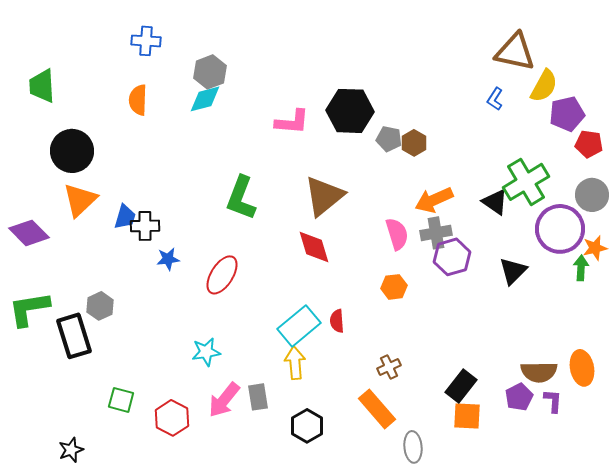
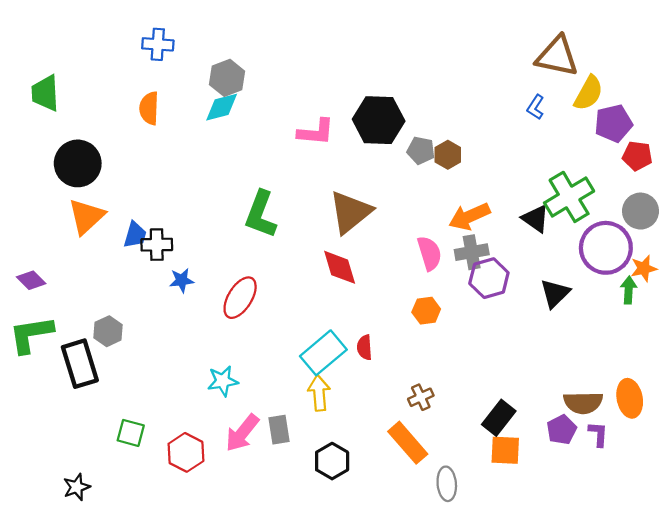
purple diamond: (29, 233) -> (31, 280), moved, size x0.7

